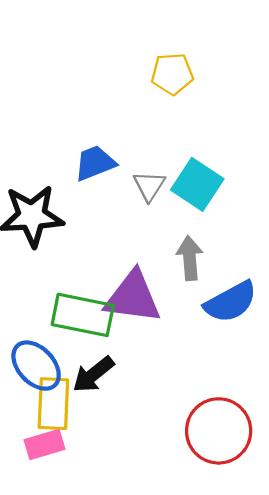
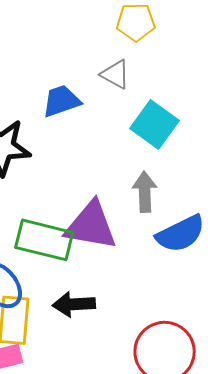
gray triangle: (149, 186) -> (115, 74), moved, turned -36
black arrow: (93, 374) -> (74, 304), moved, turned 33

